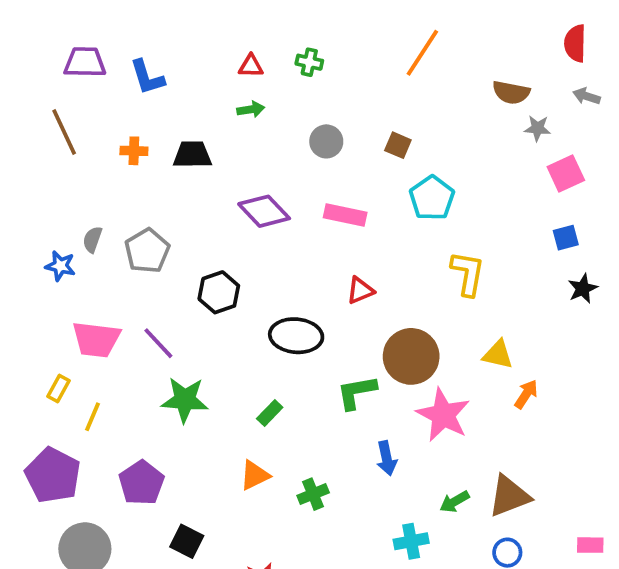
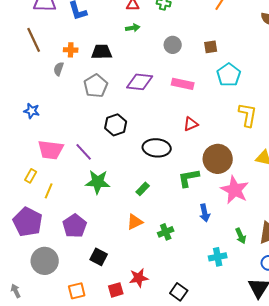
brown square: (398, 145) -> (211, 47), turned -32
purple diamond: (264, 211) -> (140, 82), turned -40
gray semicircle: (92, 240) -> (59, 69), moved
gray pentagon: (147, 251) -> (96, 86), moved
green arrow: (455, 502) -> (241, 236), turned -84

